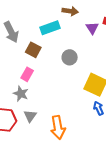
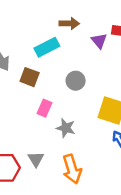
pink rectangle: (27, 74) -> (45, 108), moved
gray star: (21, 94) -> (66, 128), moved

